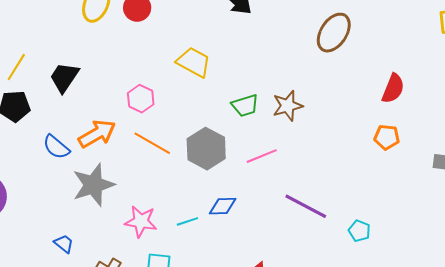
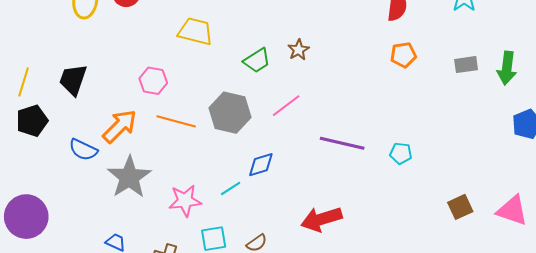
brown star: (288, 106) -> (299, 50), size x0.7

